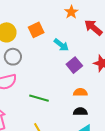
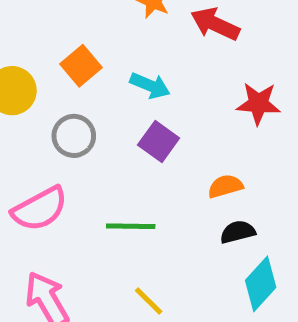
gray circle: (13, 57) -> (74, 136), moved
purple square: (74, 65) -> (159, 142), moved

